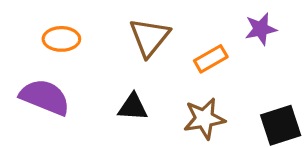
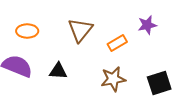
black triangle: (133, 107) -> (58, 71), moved

